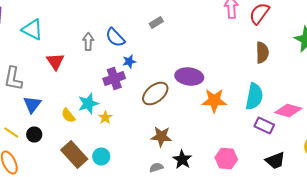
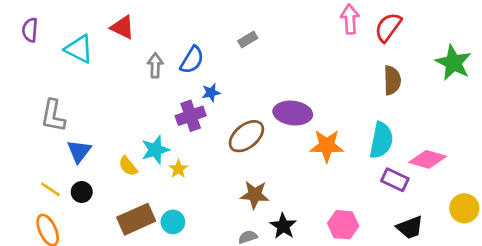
blue semicircle: (115, 38) -> (192, 60), turned -105
red triangle: (55, 62) -> (123, 27), moved, turned -30
brown rectangle: (74, 154) -> (136, 219), turned -72

